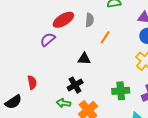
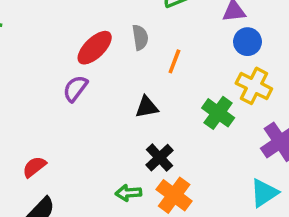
red semicircle: (32, 82) -> (34, 167), moved, turned -104
black cross: (75, 85) -> (160, 158), moved
green cross: (121, 91) -> (218, 113), moved, turned -36

